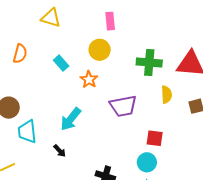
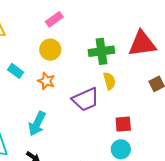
pink rectangle: (110, 21) -> (54, 19), turned 72
yellow semicircle: (167, 95) -> (109, 81), moved

